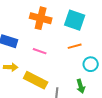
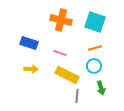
cyan circle: (91, 64) -> (94, 66), moved
yellow rectangle: (36, 80) -> (67, 75), moved

